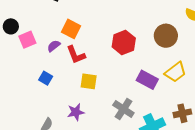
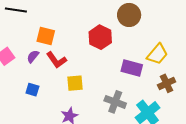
brown circle: (166, 36) -> (129, 15), moved
brown cross: (182, 113) -> (167, 83), moved

